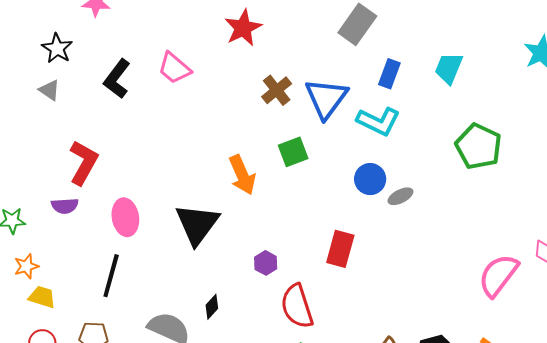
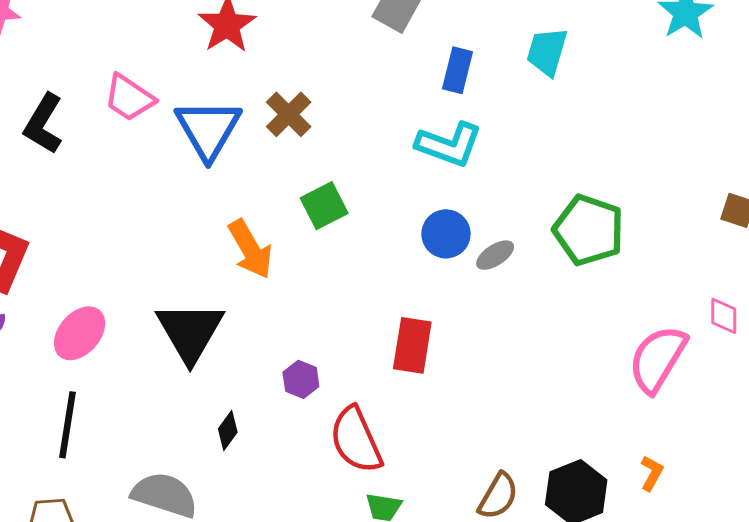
blue triangle: (326, 98) -> (208, 129), moved
green pentagon: (479, 146) -> (589, 230), moved
pink ellipse: (125, 217) -> (80, 333), turned 57
black diamond: (212, 307) -> (228, 431), moved

